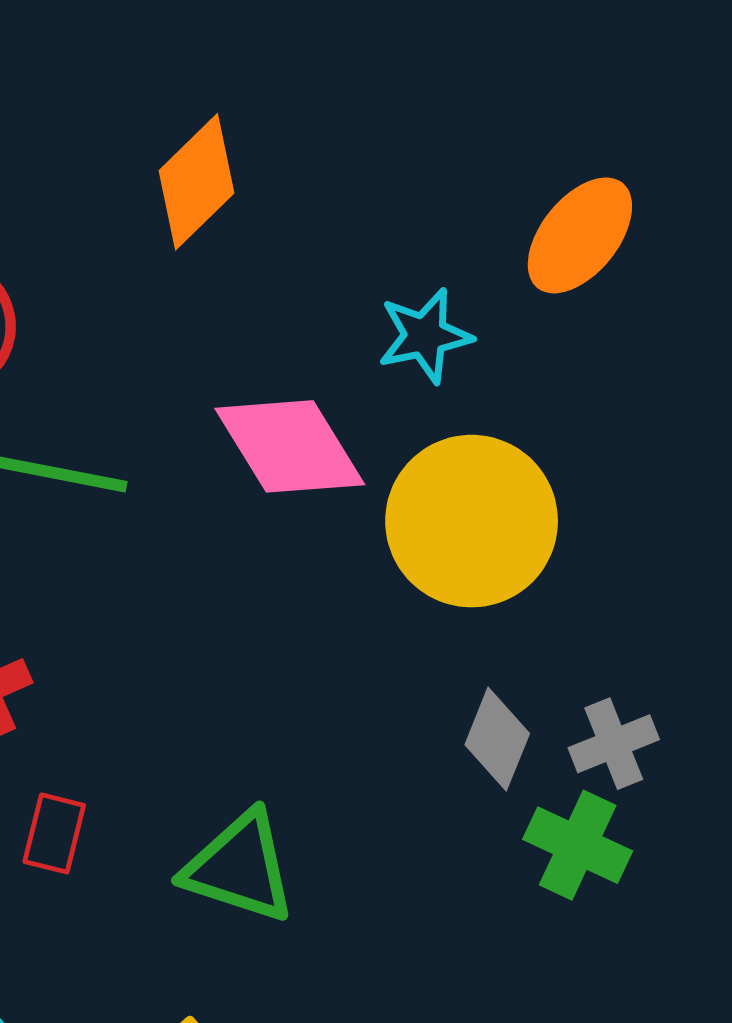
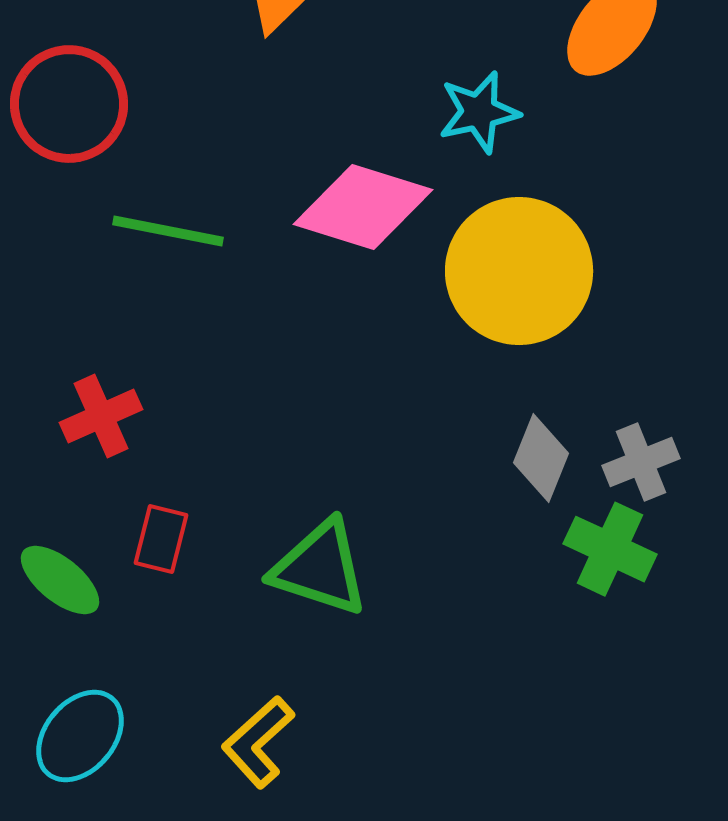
pink diamond: (290, 446) -> (363, 207), turned -41

